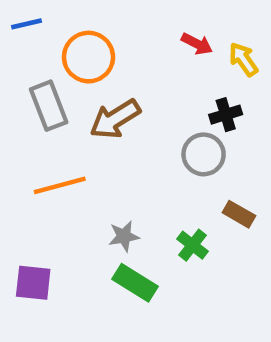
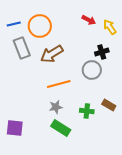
blue line: (27, 24) -> (14, 24), moved
orange line: (60, 185) -> (59, 84), moved
brown rectangle: (239, 214) -> (109, 105), moved
green cross: (192, 245) -> (87, 111), turned -32

